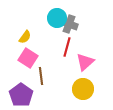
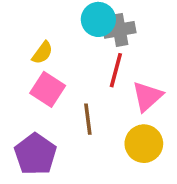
gray cross: (69, 24) -> (119, 30), turned -30
brown line: (41, 76) -> (88, 119), moved

